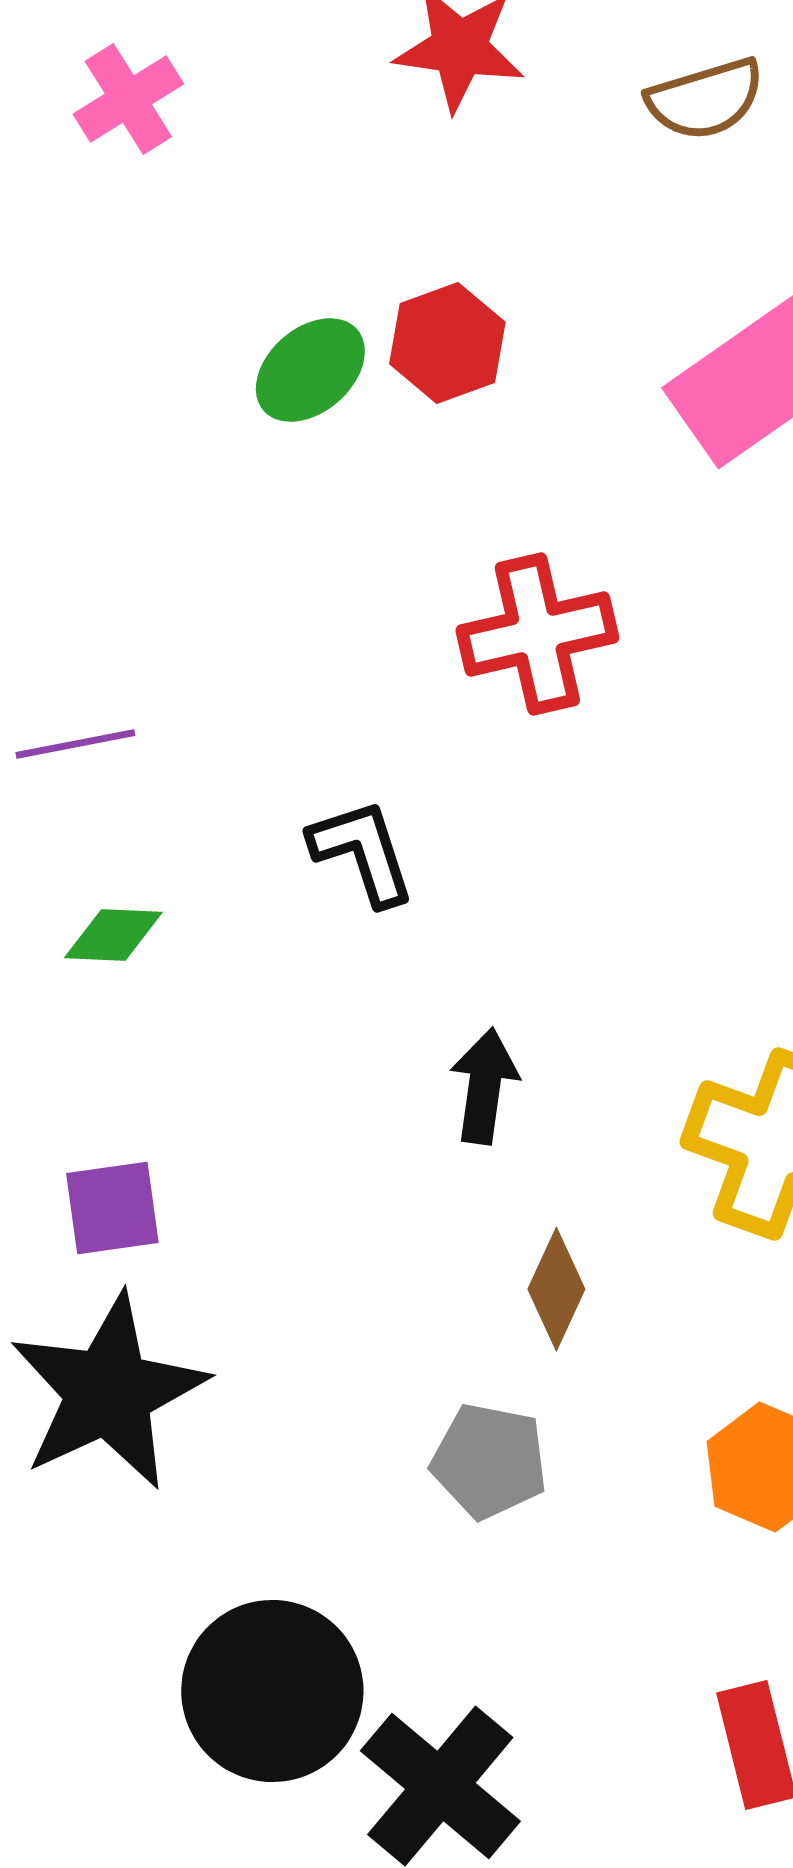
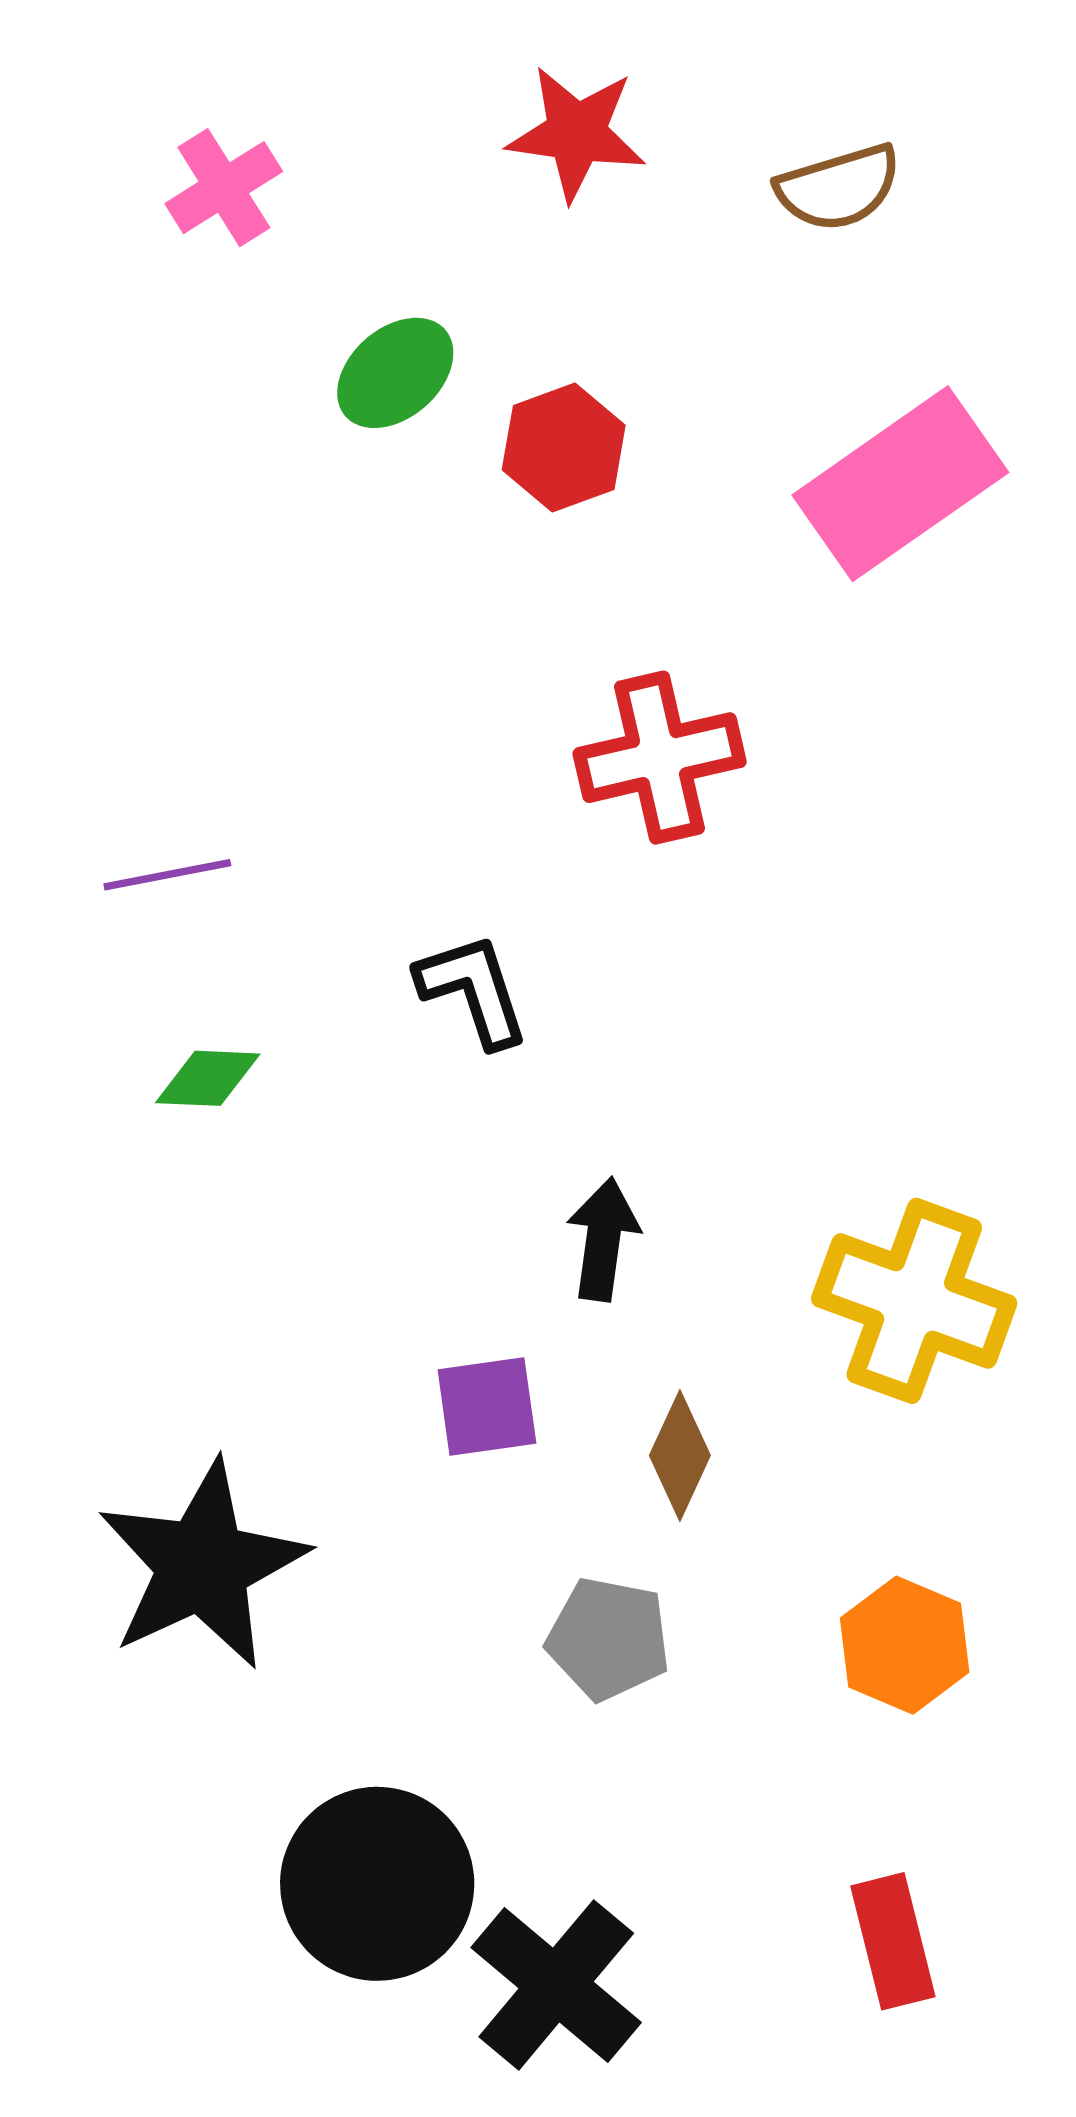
green ellipse: (310, 370) -> (395, 373), moved
purple square: (112, 1208) -> (487, 1406), moved

